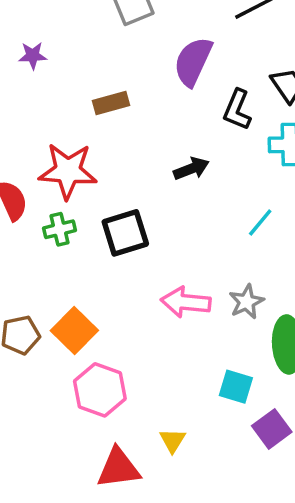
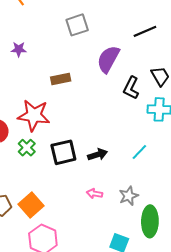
black arrow: (191, 169) -> (98, 155), moved
green cross: (59, 229) -> (27, 148), turned -36
pink arrow: (186, 302) -> (94, 194), size x0.6

